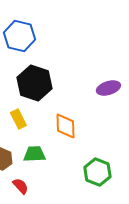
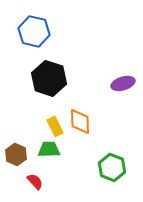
yellow rectangle: (18, 119) -> (55, 126), moved

